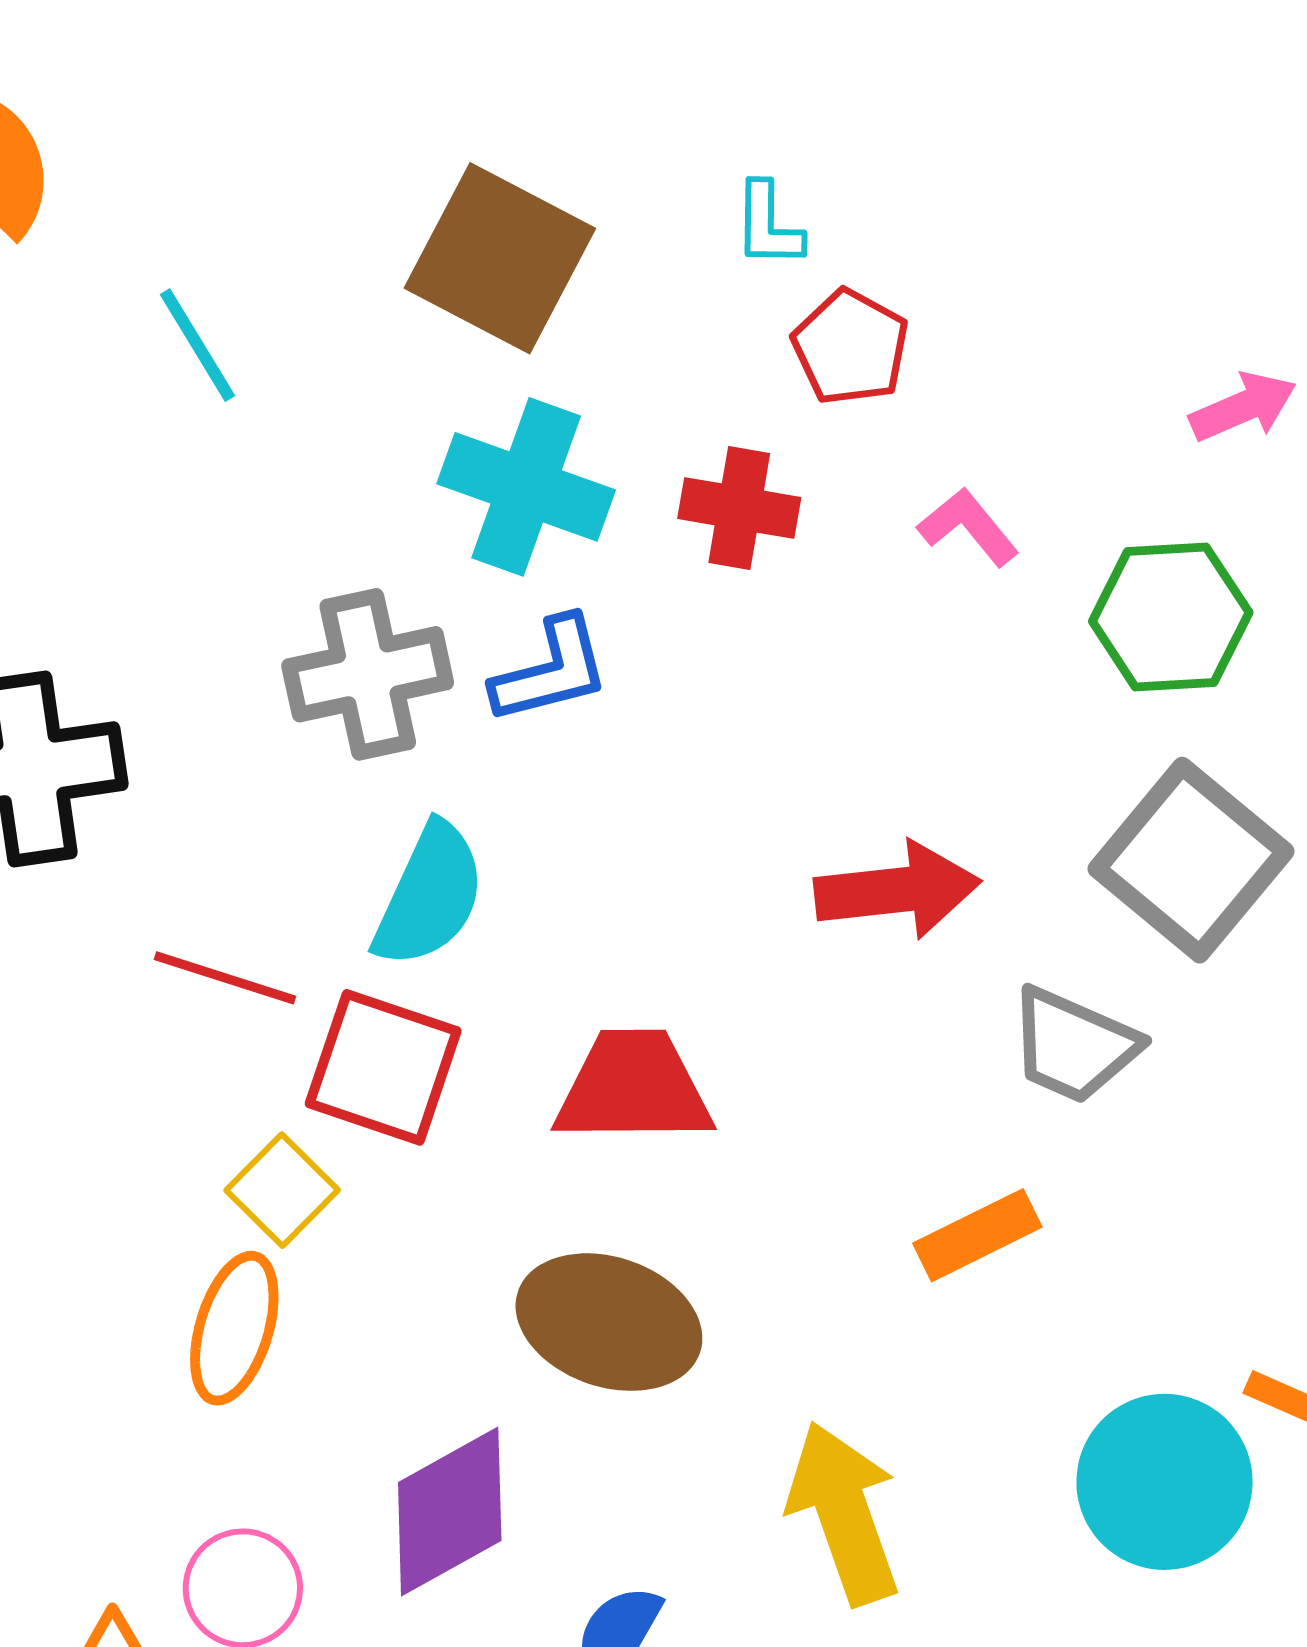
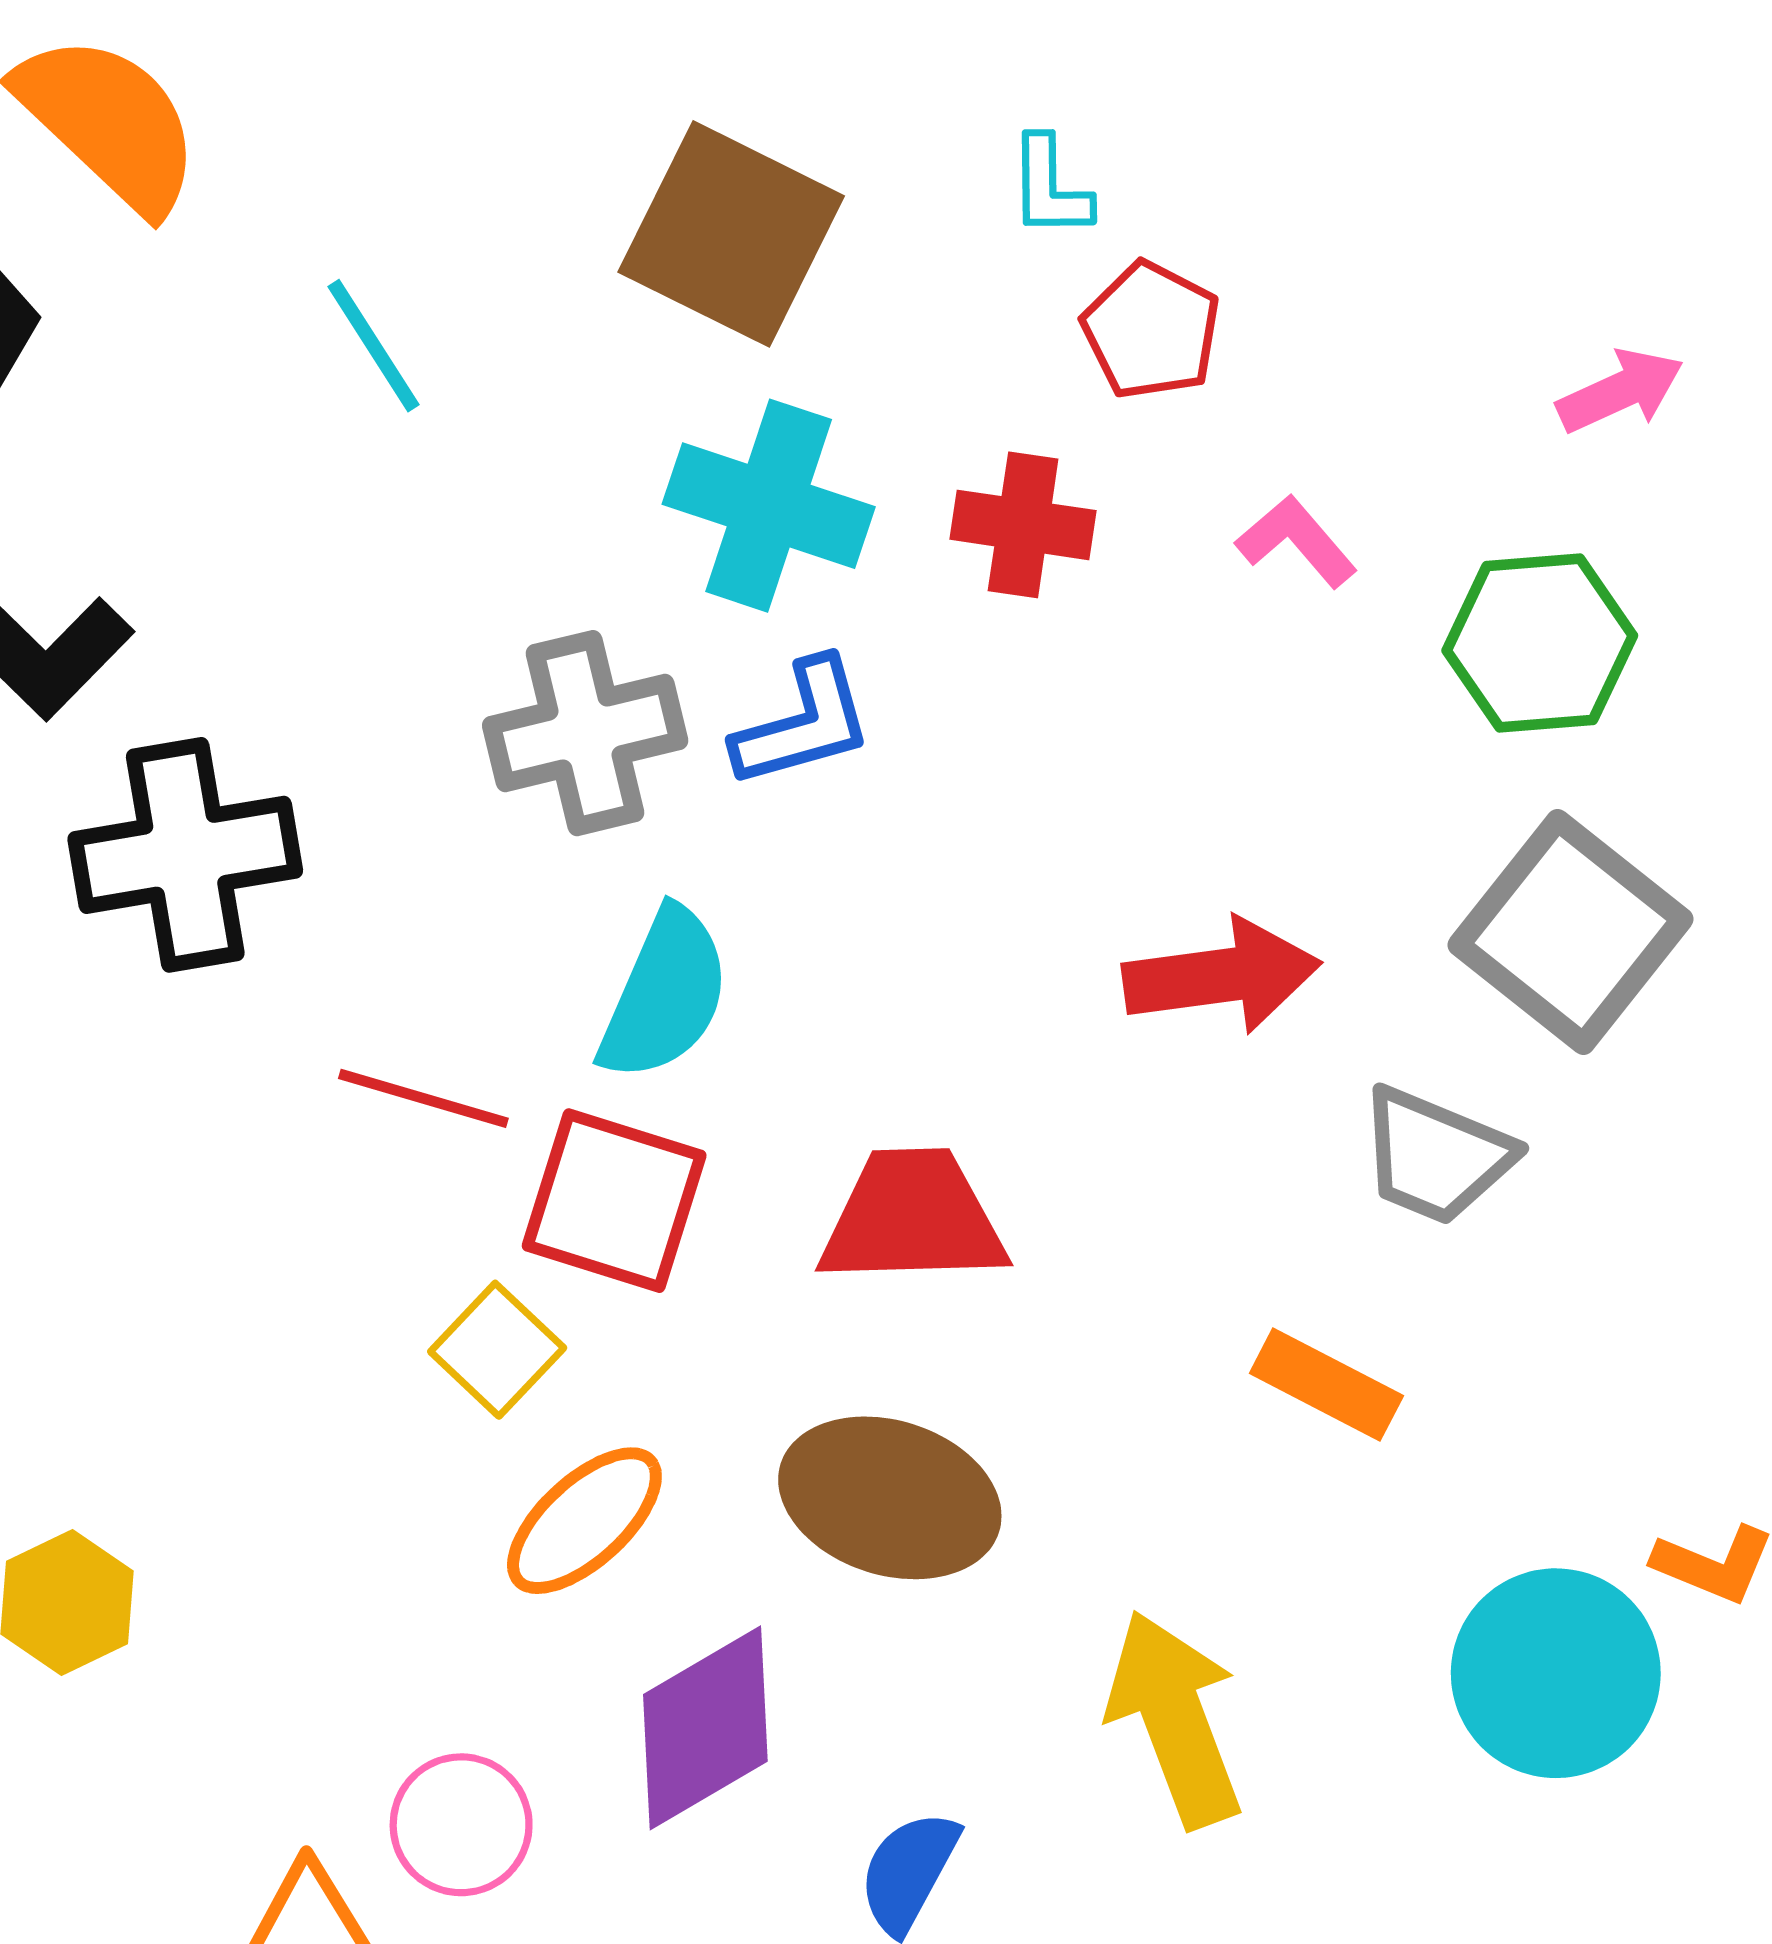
orange rectangle: (977, 1235) -> (1326, 1384), turned 55
orange ellipse: (234, 1328) -> (584, 1521), moved, turned 32

